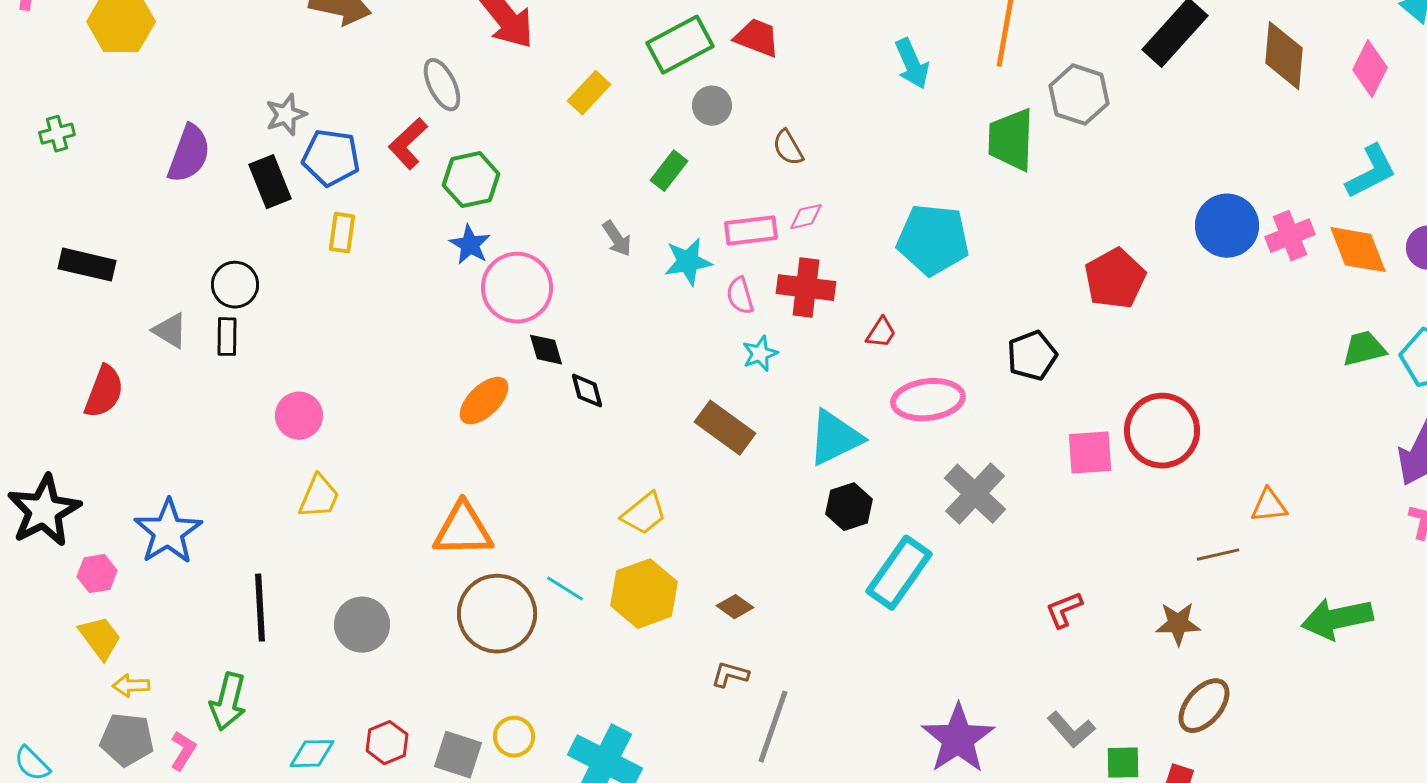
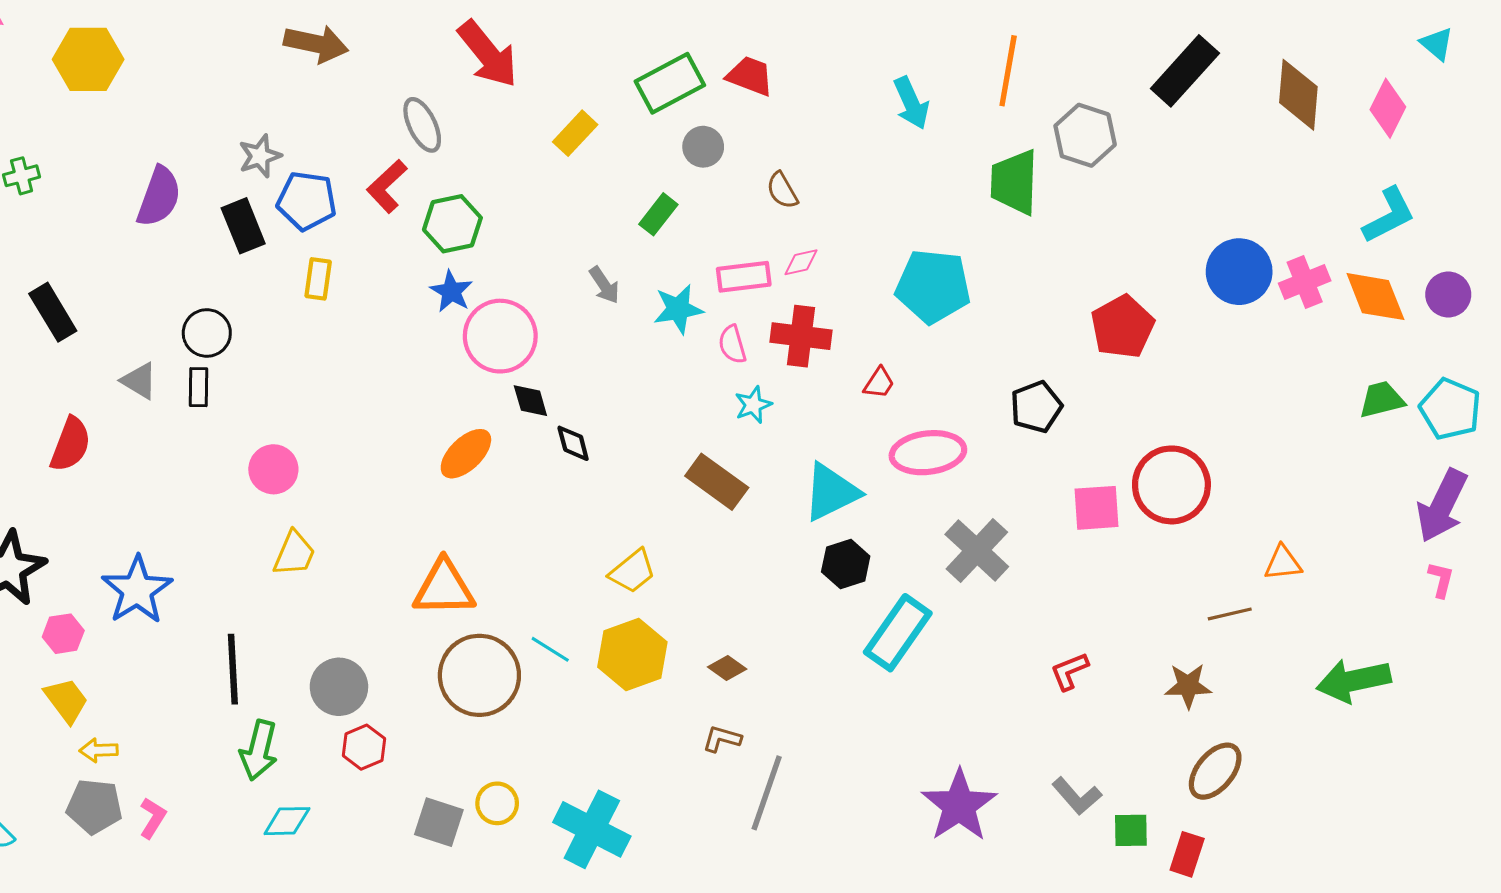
black rectangle: (87, 265) -> (53, 312), turned 46
green arrow: (228, 702) -> (259, 750), moved
red hexagon: (387, 743) -> (364, 747), moved

